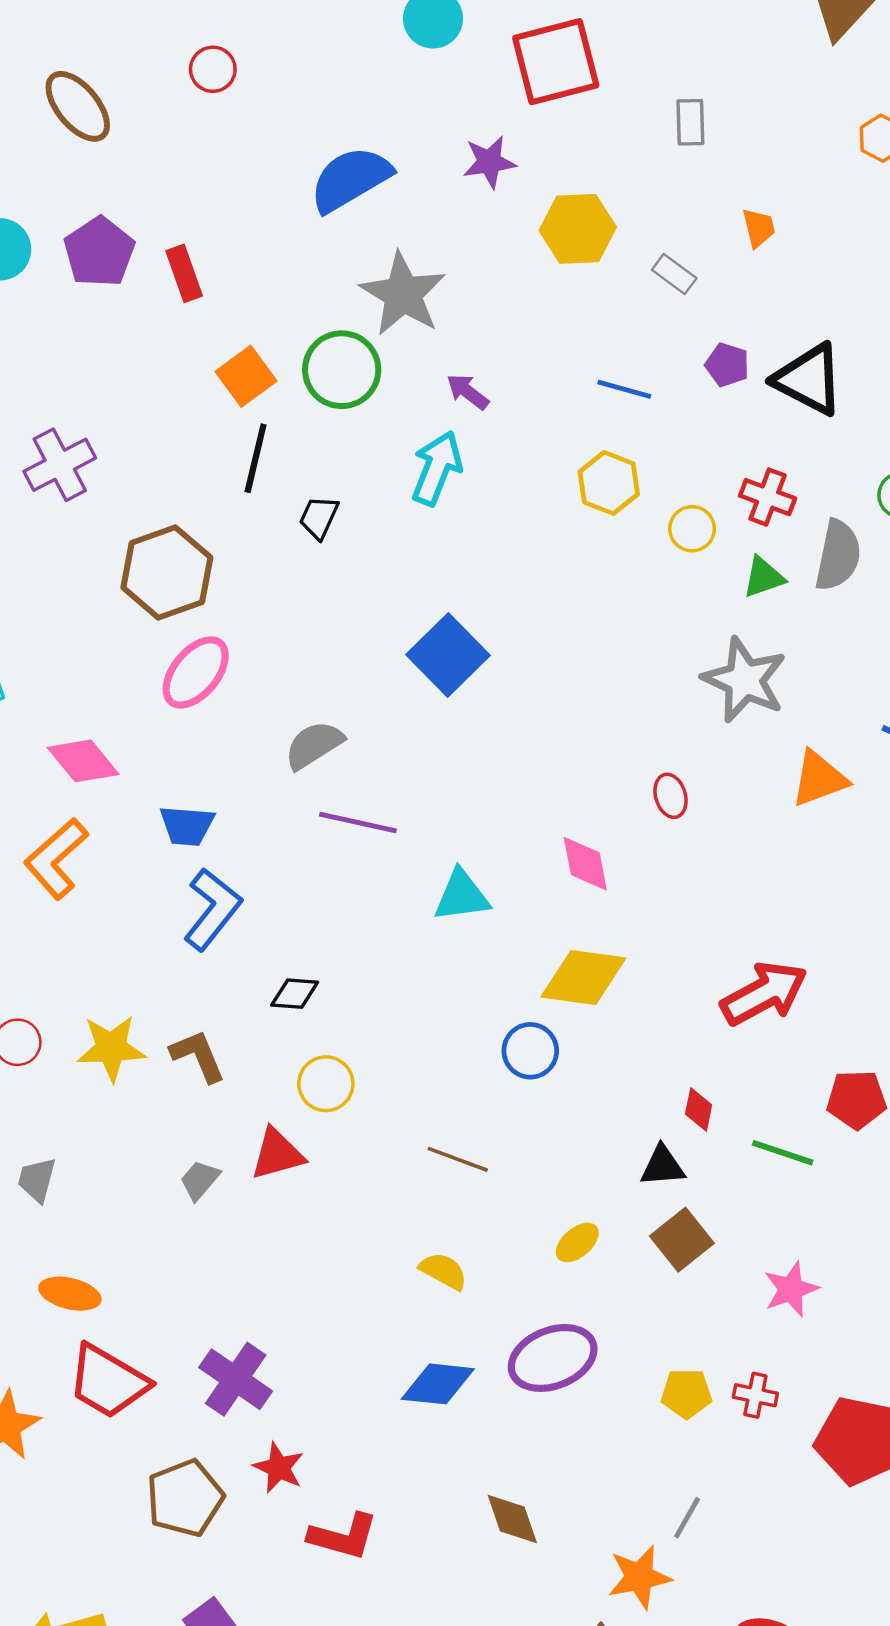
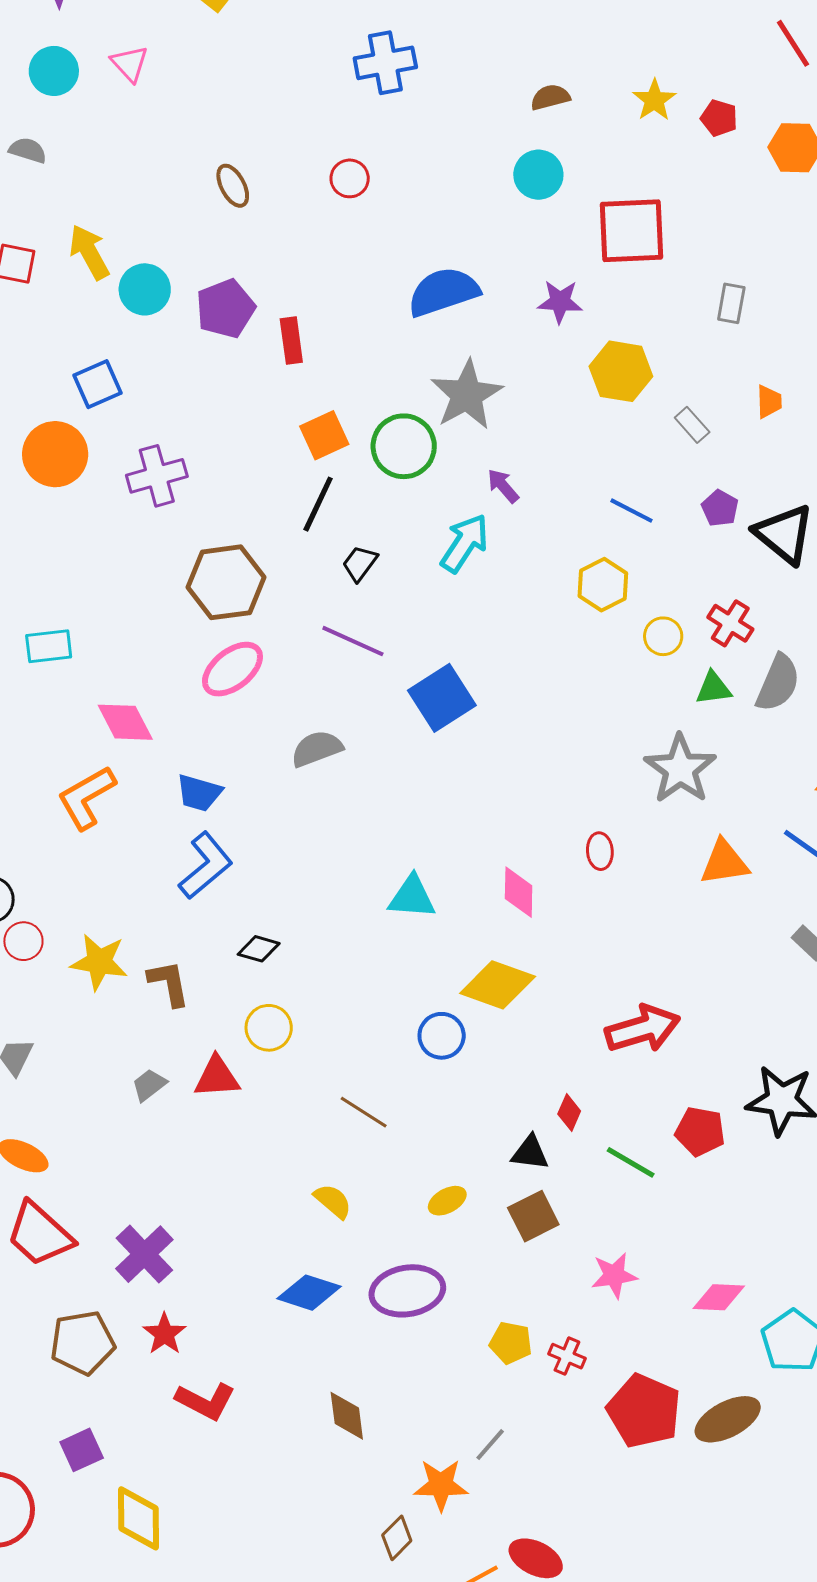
brown ellipse: (78, 106) -> (233, 186), size x0.7
purple line: (358, 822) -> (353, 641), moved

